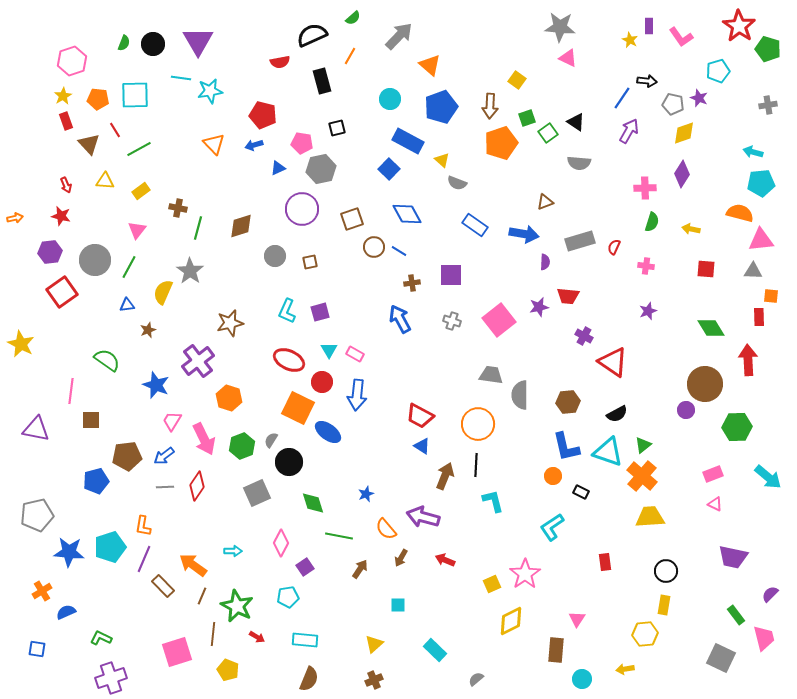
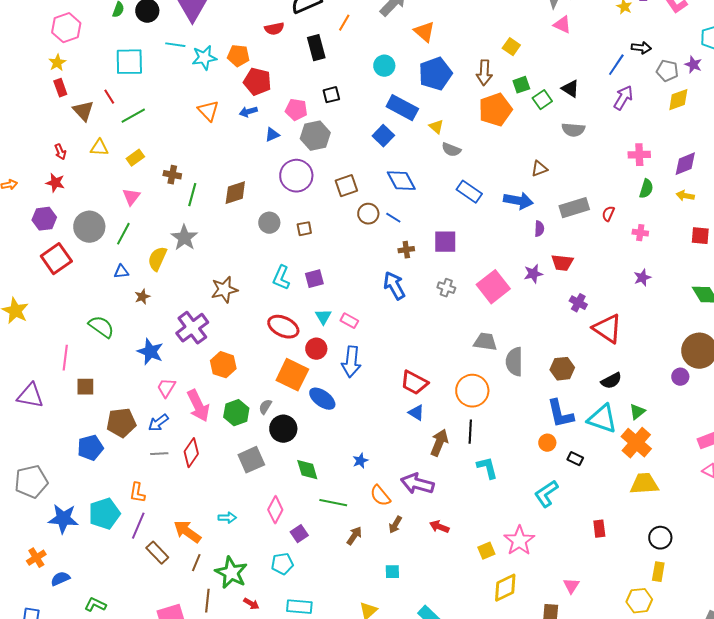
orange pentagon: (98, 99) -> (238, 56), moved
purple diamond: (682, 174) -> (685, 164), moved, turned 36

